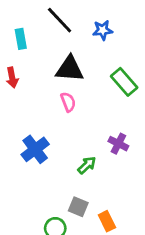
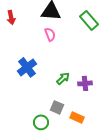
purple cross: (118, 144) -> (85, 83), moved, turned -32
orange rectangle: (107, 221) -> (77, 117), turned -40

